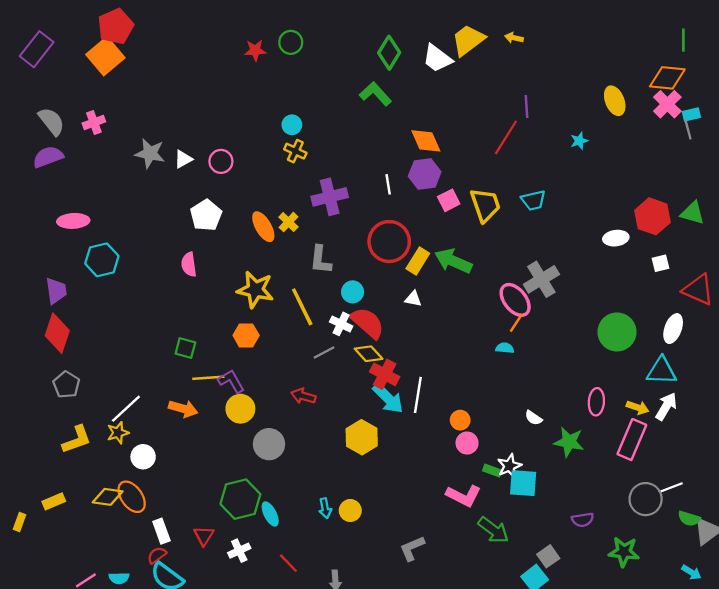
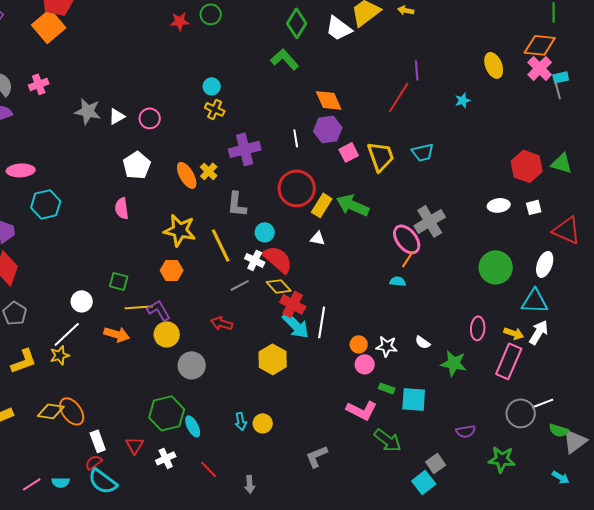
white ellipse: (616, 238) -> (499, 205), moved
white circle: (143, 457) -> (82, 301), moved
white star: (509, 466) -> (387, 346), moved, turned 30

